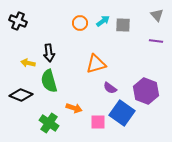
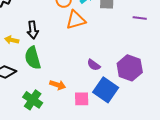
orange triangle: (96, 64) -> (76, 20), moved

